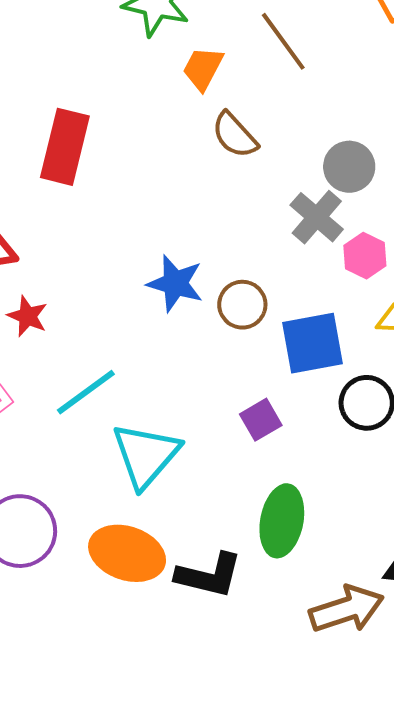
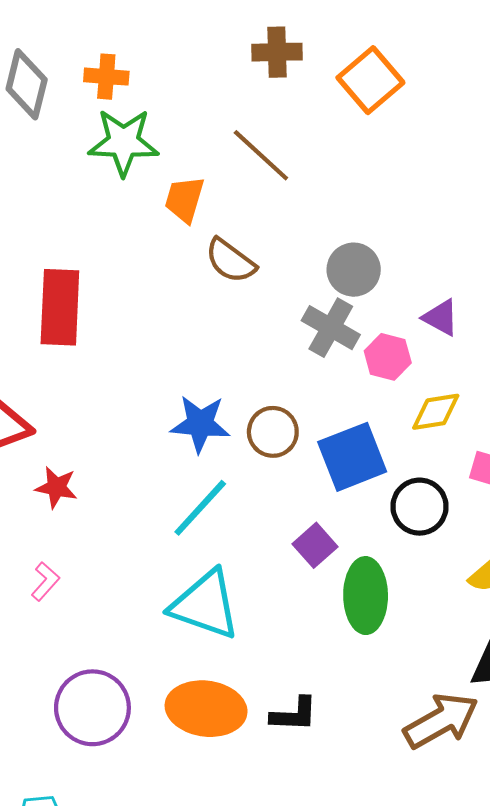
cyan line: (86, 392) -> (200, 508), moved
cyan triangle: (146, 455) -> (205, 605), turned -40
green ellipse: (282, 521) -> (366, 596), moved
black L-shape: (209, 575) -> (294, 714), size x0.7

